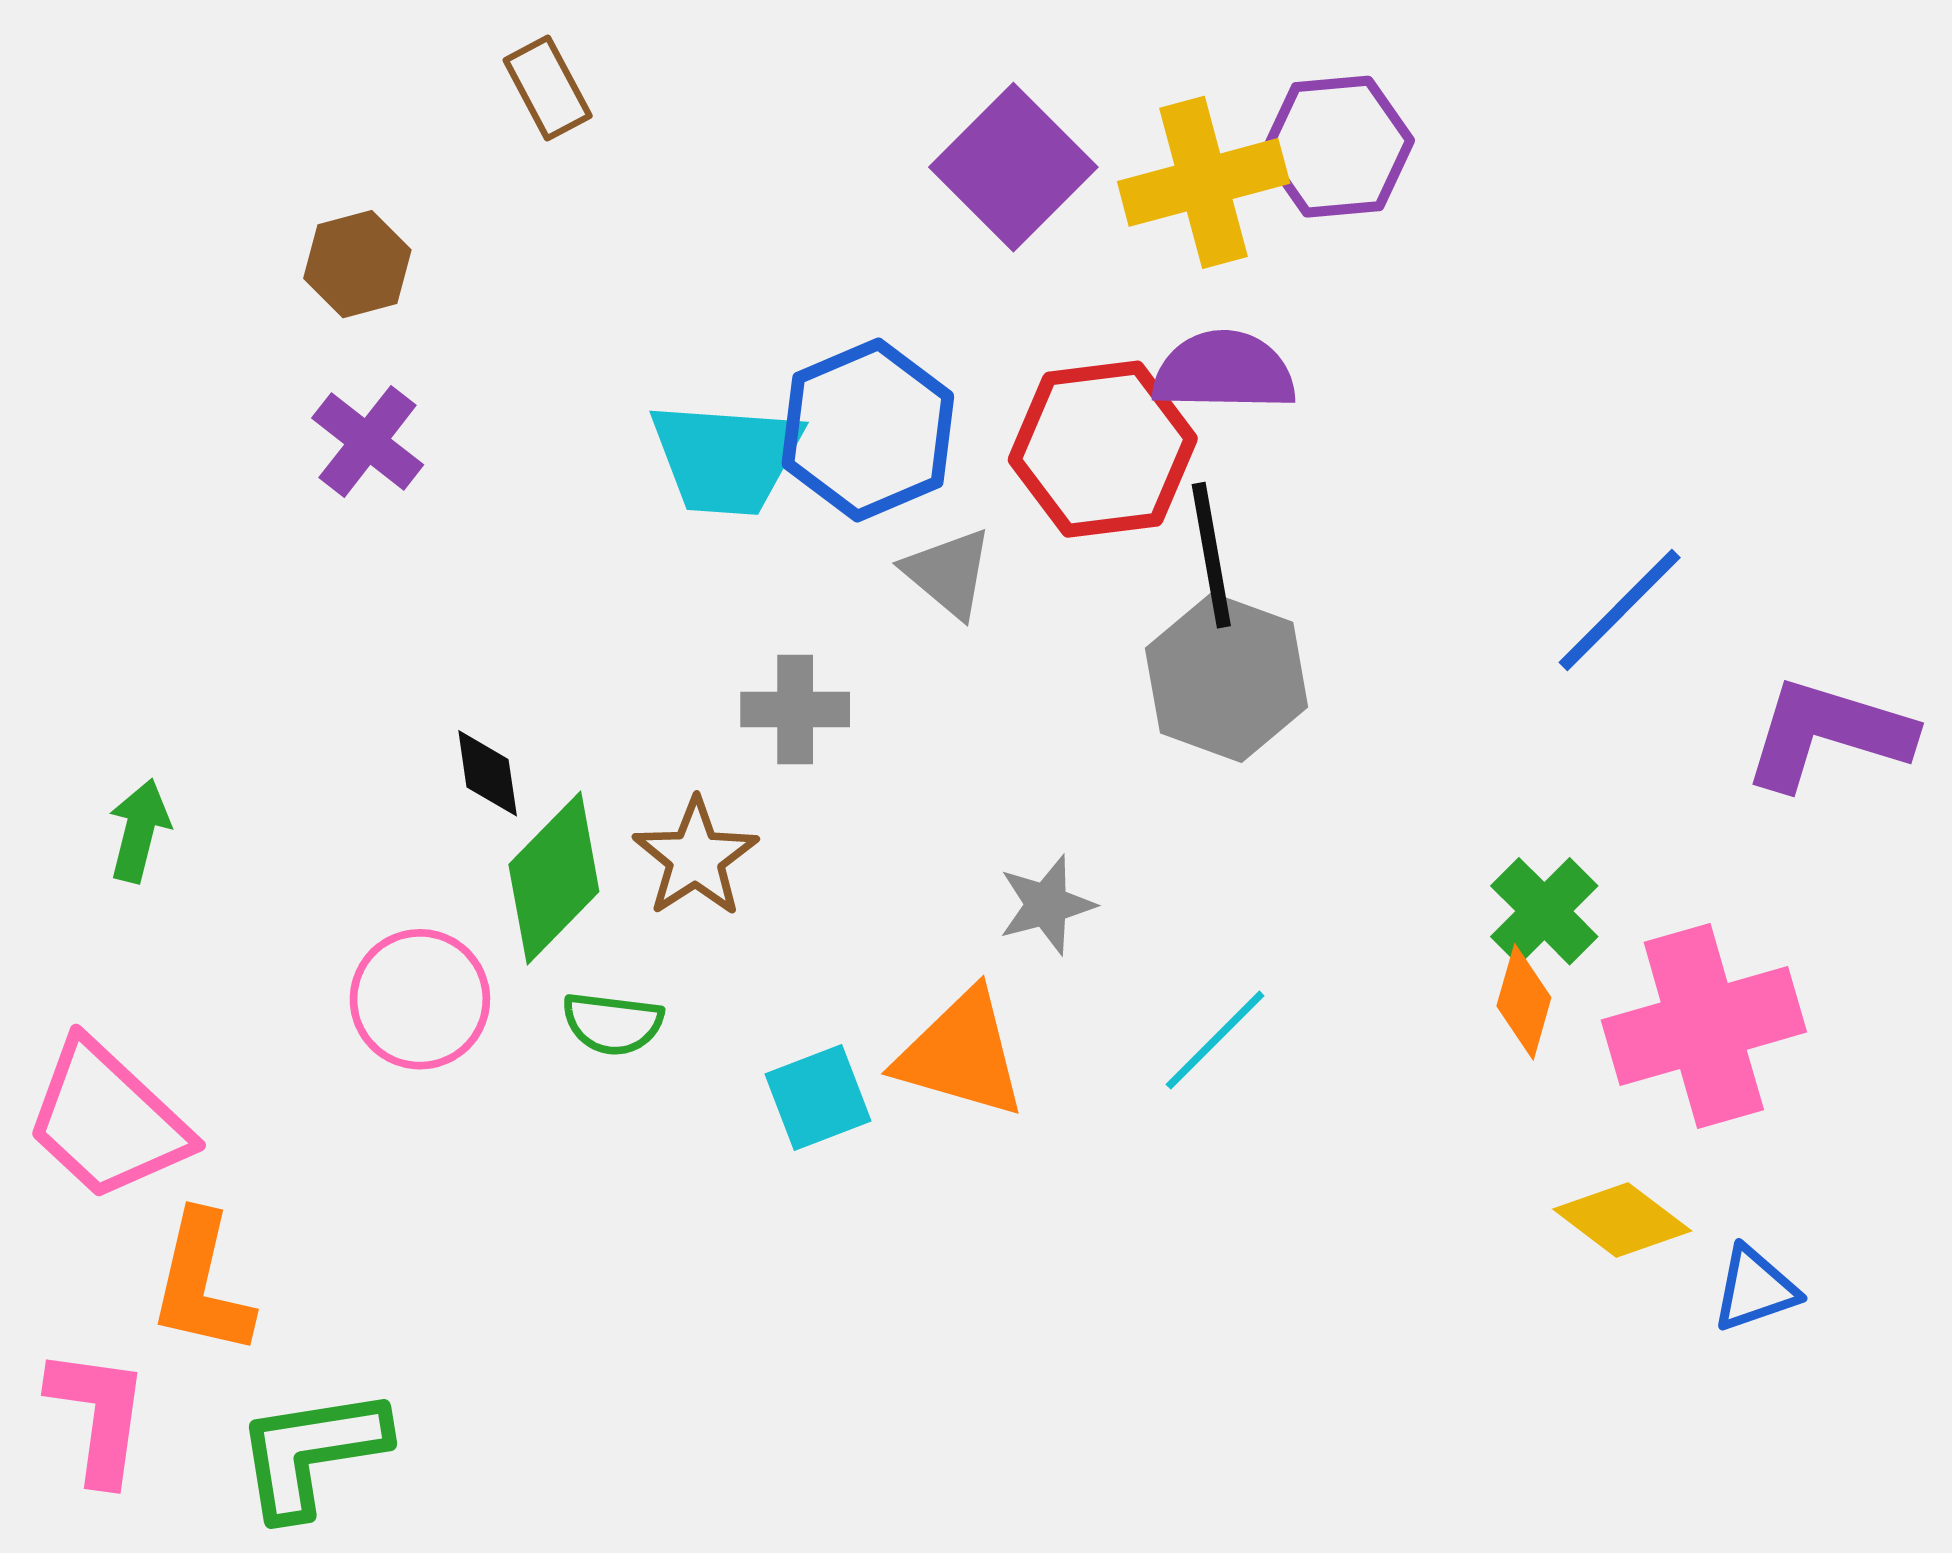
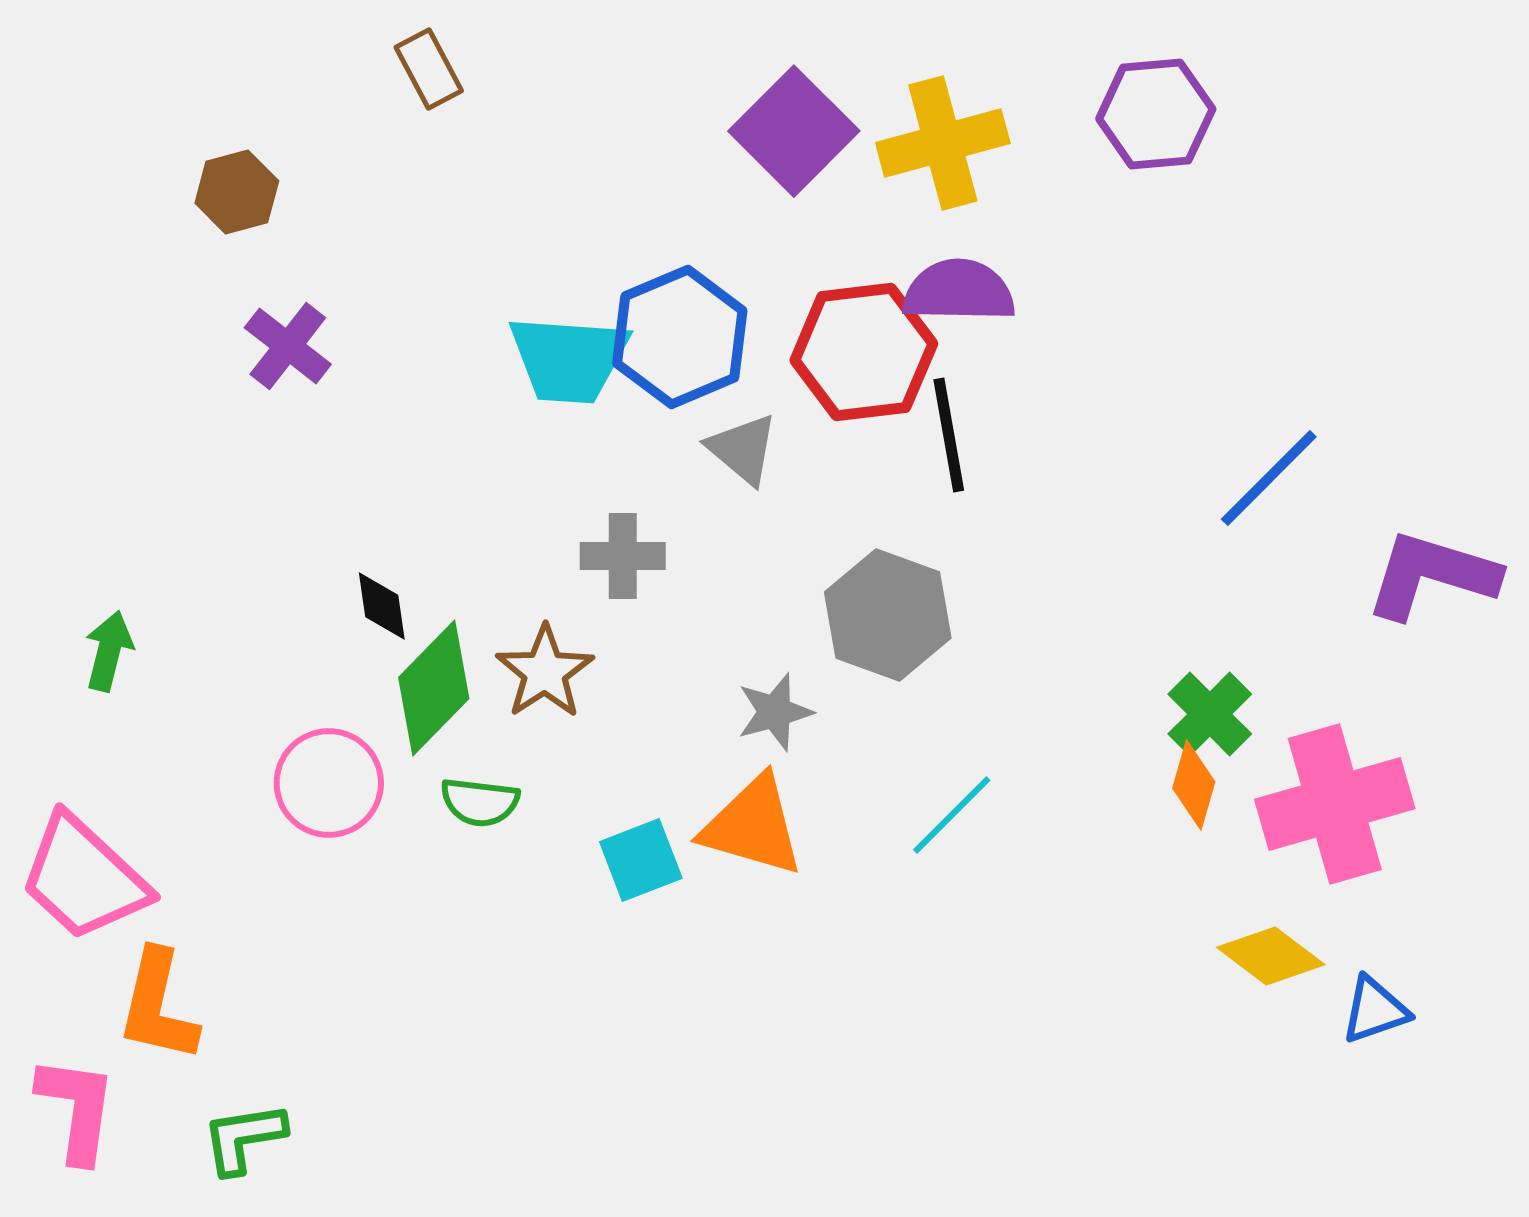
purple hexagon: (1338, 147) -> (1156, 114), moved
brown hexagon: (357, 264) -> (237, 192), moved
gray hexagon: (1227, 678) -> (888, 615), moved
gray star: (1047, 905) -> (775, 712), moved
green L-shape: (311, 1452) -> (244, 1138), size x0.7

